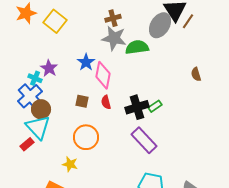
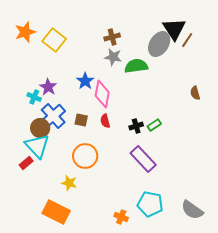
gray star: (114, 38) -> (113, 57), size x0.7
blue cross: (30, 96) -> (53, 116), moved
black cross: (137, 107) -> (136, 126), size x0.6

